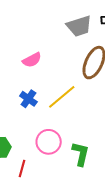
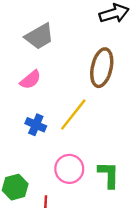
gray trapezoid: (79, 26) -> (39, 36), moved

